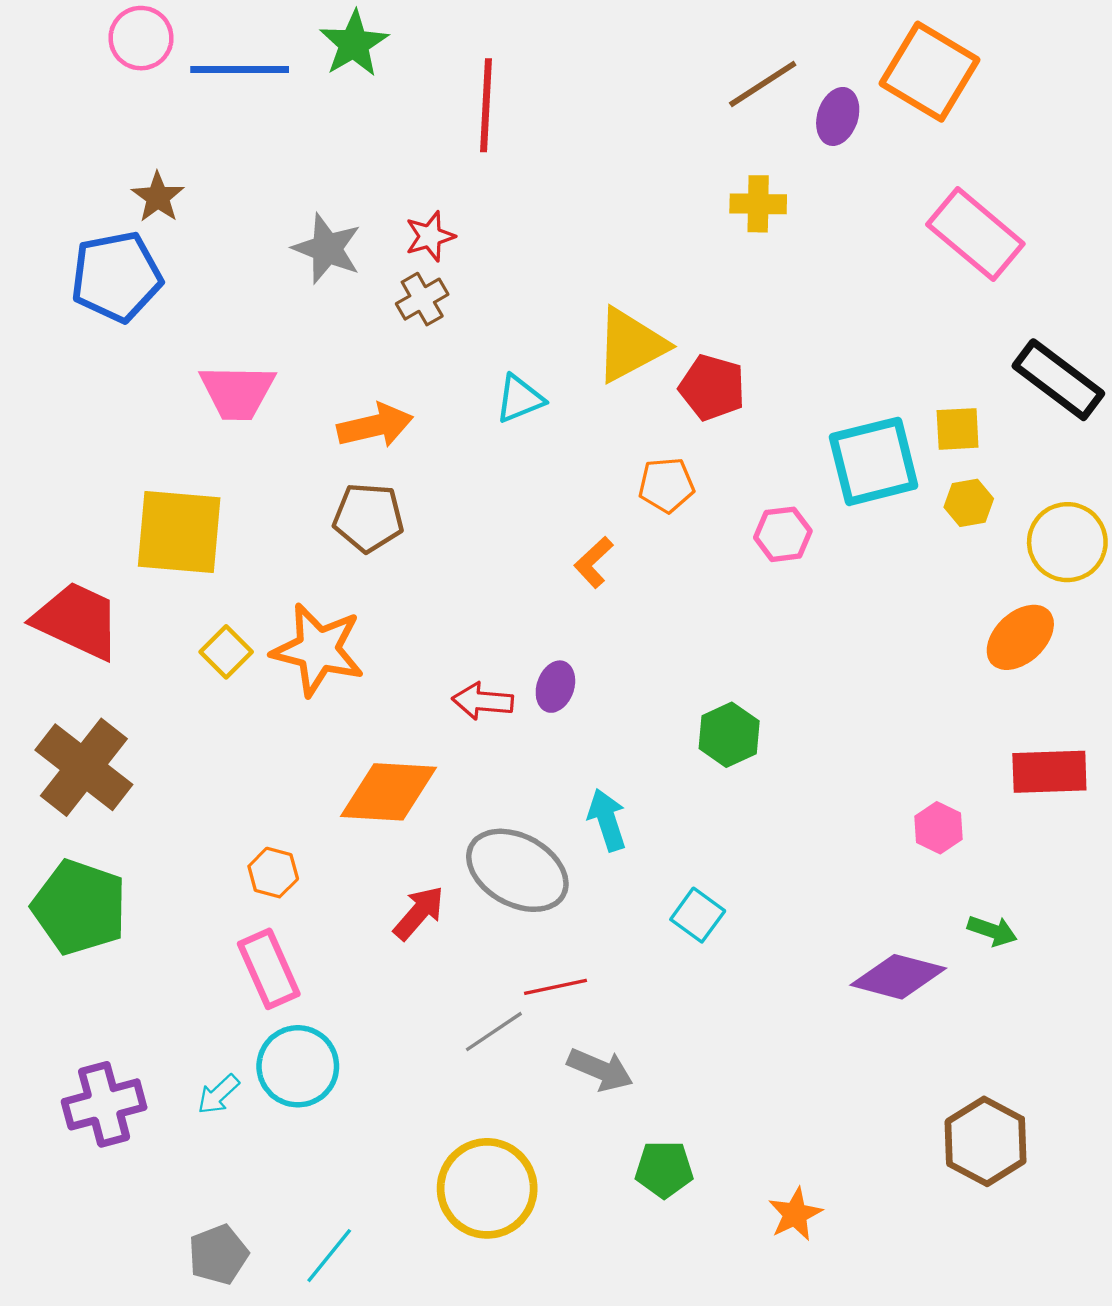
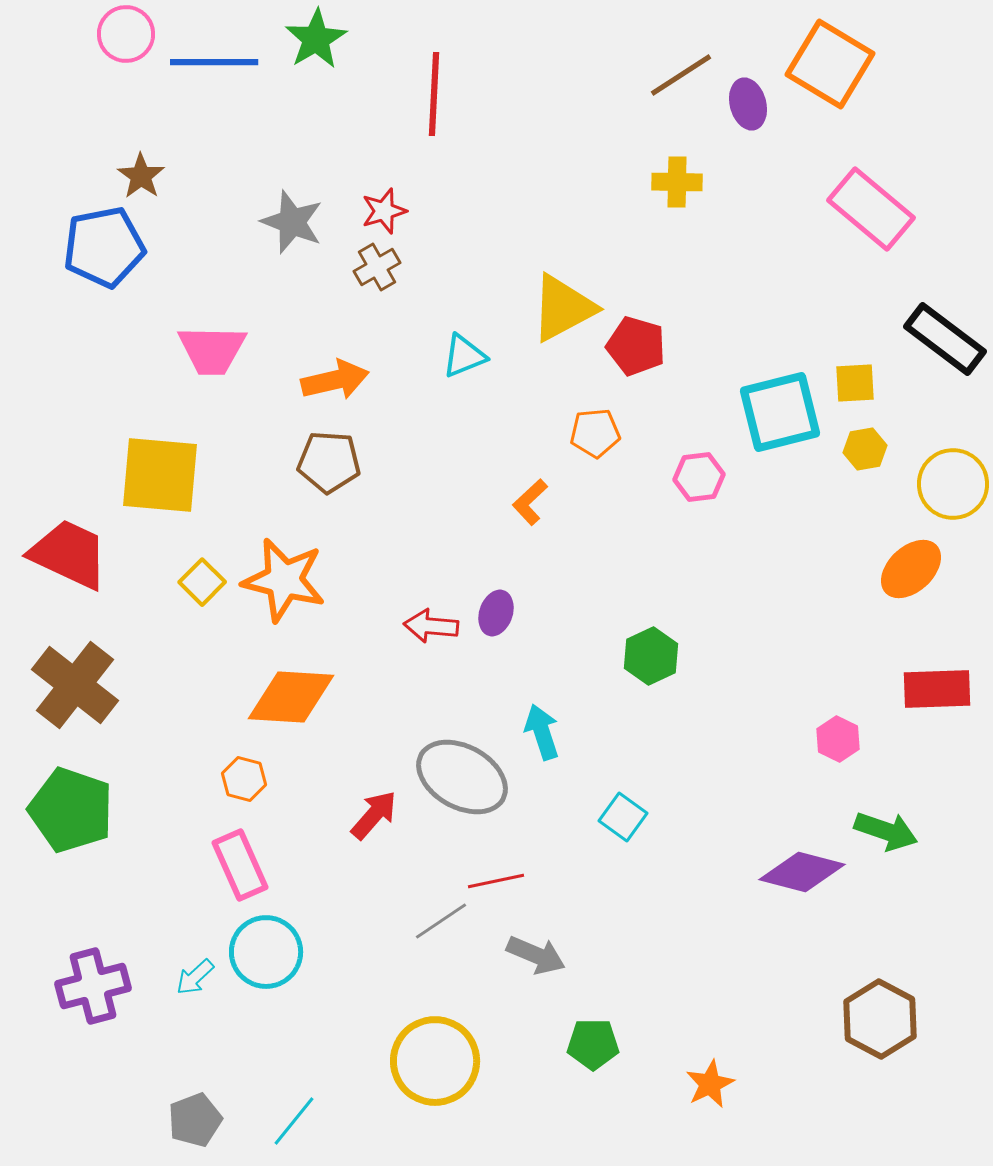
purple ellipse: (838, 116) -> (748, 104), turned -33
orange diamond: (389, 792) -> (291, 697), moved
green arrow: (992, 931) -> (886, 831), size x1.4

